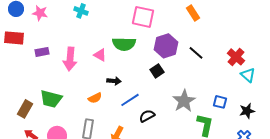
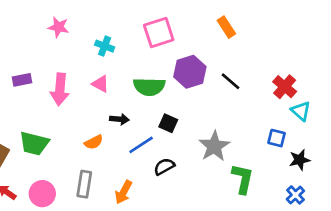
cyan cross: (81, 11) -> (105, 46), moved
pink star: (40, 13) -> (59, 27), moved
pink square: (143, 17) -> (159, 32), turned -30
green semicircle: (124, 44) -> (149, 87), moved
black square: (157, 71) -> (168, 123), moved, turned -32
blue square: (220, 102) -> (277, 138), moved

